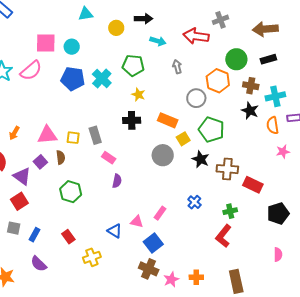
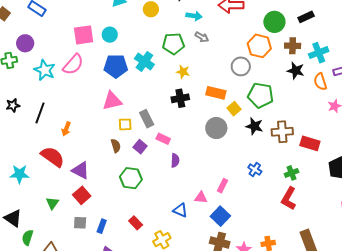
gray arrow: (177, 67) -> (202, 37), moved, turned 144
pink triangle: (47, 135) -> (112, 101), moved
purple square: (40, 162) -> (140, 147), moved

